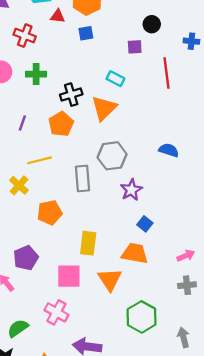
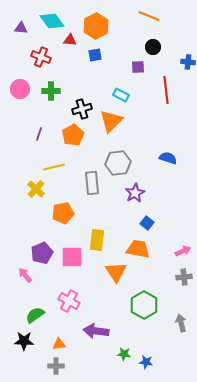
pink square: (69, 276) -> (72, 257), moved

